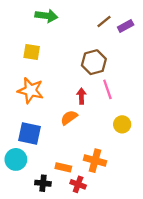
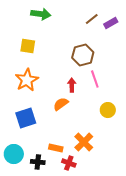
orange star: (31, 90) -> (27, 80), turned 30
blue square: (29, 133) -> (26, 118), turned -30
cyan circle: (16, 159) -> (14, 154), moved
orange cross: (95, 161) -> (84, 142), turned 30

